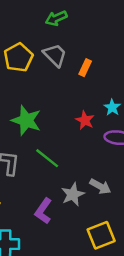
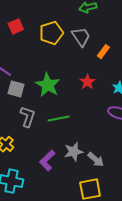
red star: (85, 120) -> (87, 82), moved
green line: (47, 158) -> (59, 119), turned -60
gray arrow: (100, 186) -> (96, 160), moved

